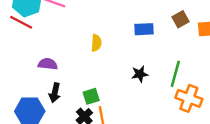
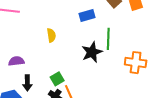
black star: (140, 74) -> (92, 52), size x1.5
green line: (175, 74) -> (108, 39), moved

